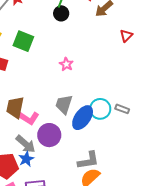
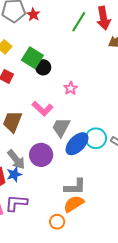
black circle: (61, 13) -> (43, 67), moved
pink L-shape: (29, 118) -> (42, 109), moved

